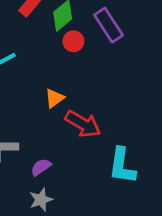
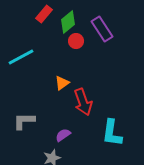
red arrow: (83, 124) -> (83, 102), turned 40
purple semicircle: (41, 167) -> (63, 135), moved

